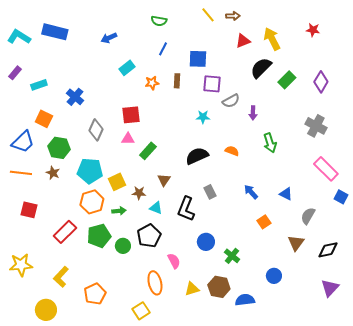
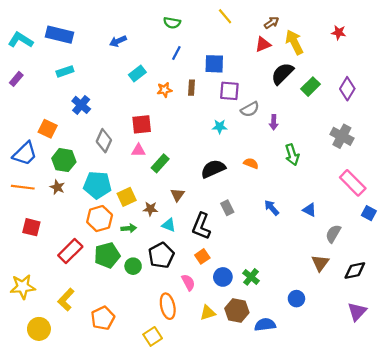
brown arrow: (233, 16) -> (272, 23), moved, turned -32
cyan rectangle: (39, 85) -> (65, 71), moved
orange square: (264, 222) -> (202, 256), moved
blue circle: (206, 242) -> (223, 277), moved
yellow circle: (46, 310) -> (39, 329), moved

